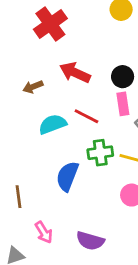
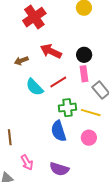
red line: (86, 116) -> (58, 82), turned -60
cyan semicircle: (53, 124) -> (35, 87), turned -114
blue semicircle: (67, 176) -> (59, 131), moved, turned -40

